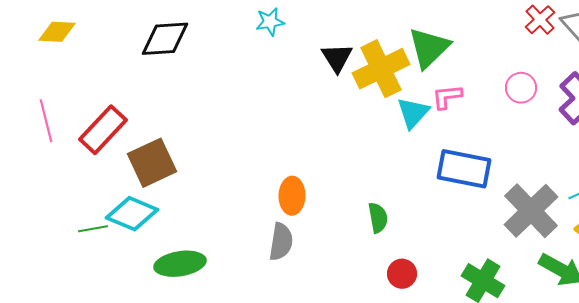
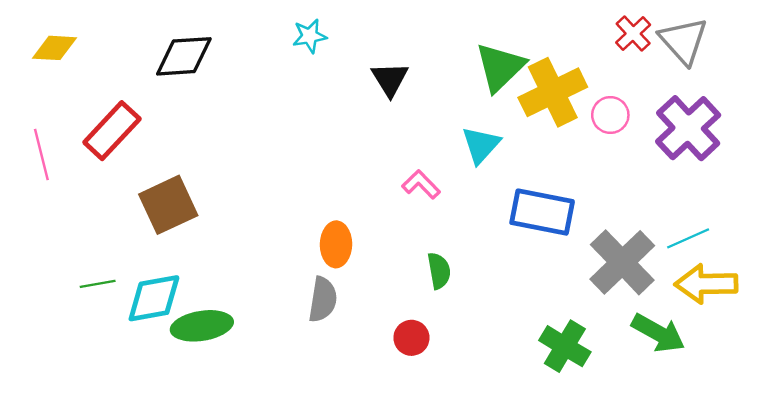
yellow cross: (381, 69) -> (553, 92), moved
pink L-shape: (447, 97) -> (421, 184), moved, turned 52
red rectangle: (103, 130) -> (112, 131), moved
cyan diamond: (132, 214) -> (154, 298), moved, turned -33
red circle: (402, 274) -> (411, 338), moved

